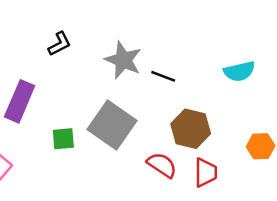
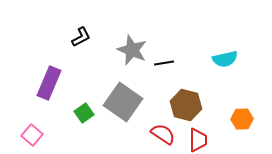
black line: (163, 76) -> (164, 63), turned -30
green square: (63, 139) -> (84, 113), turned -30

